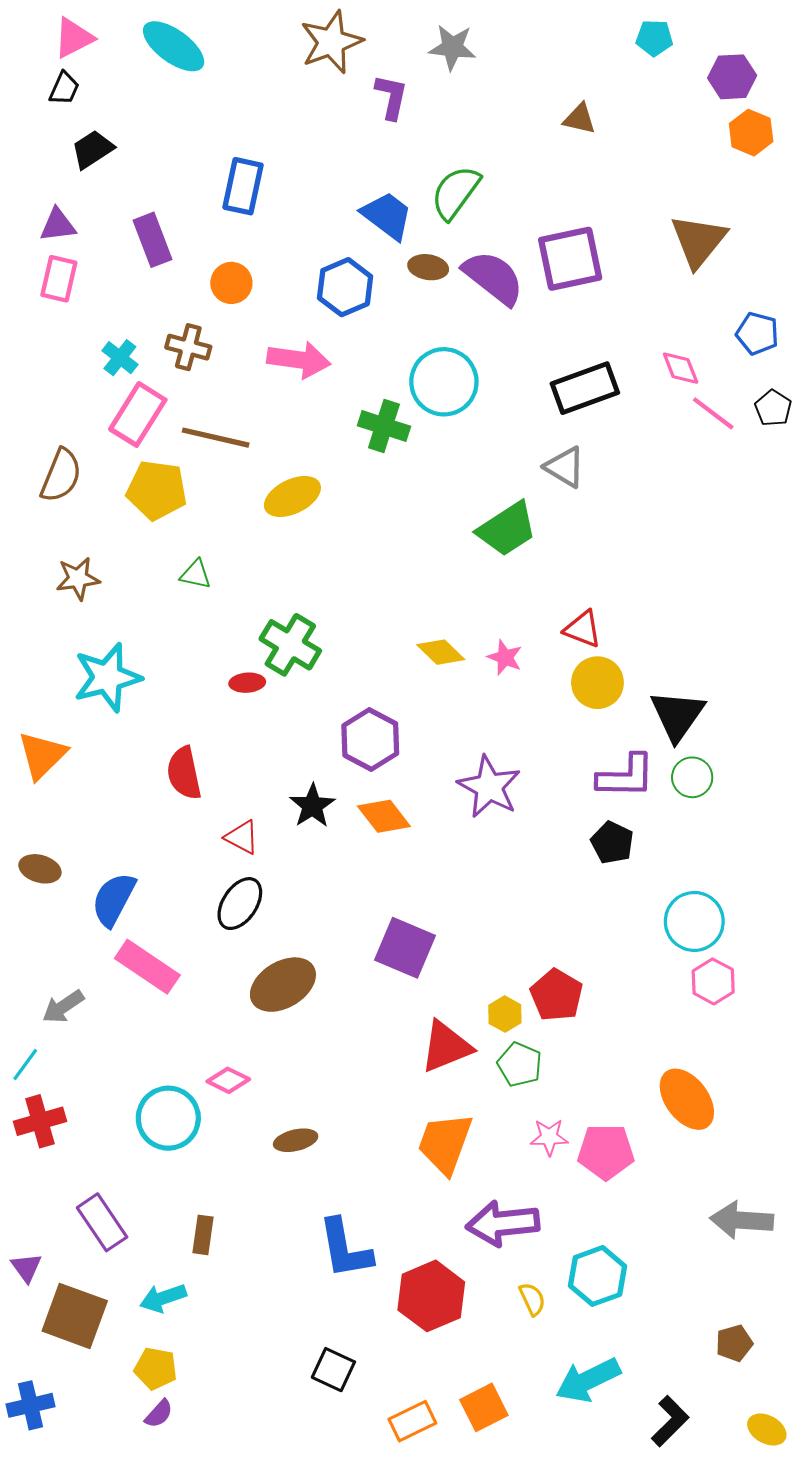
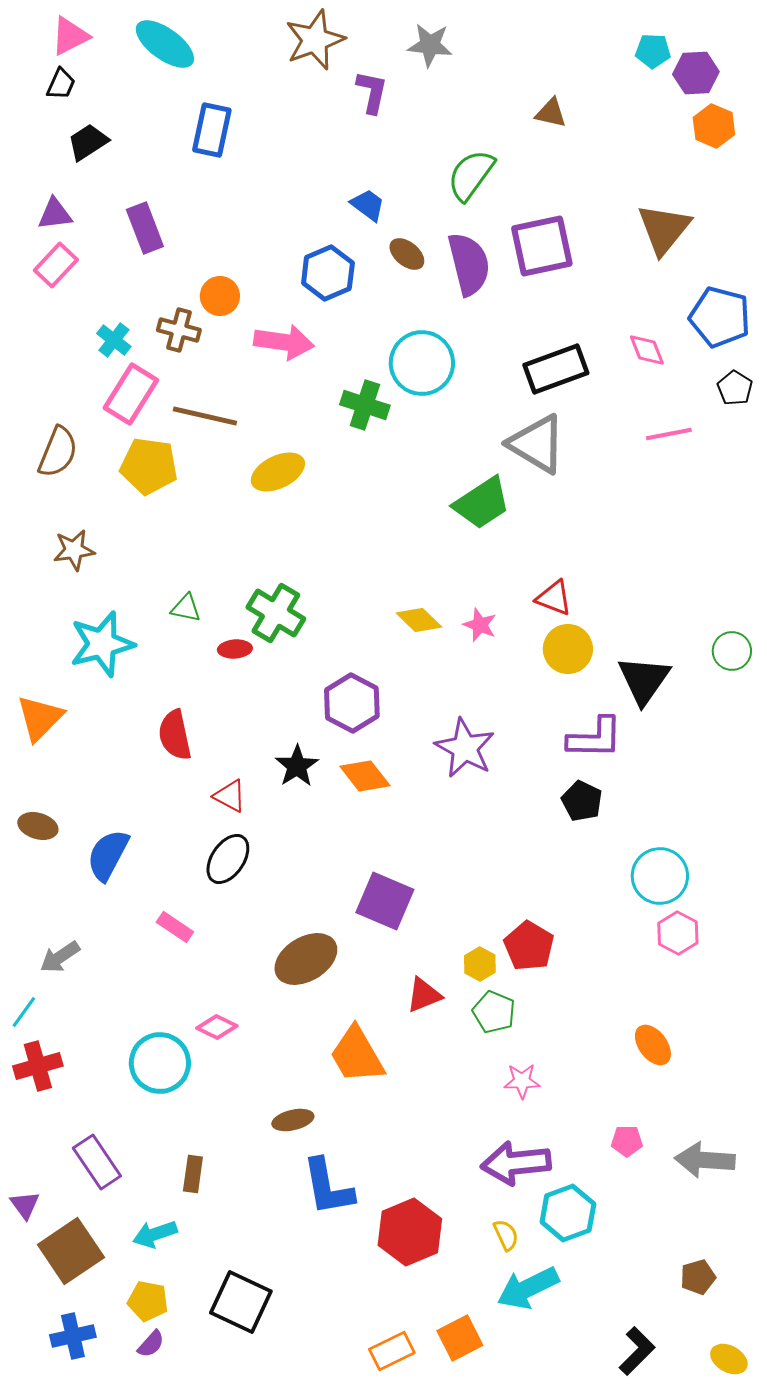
cyan pentagon: (654, 38) -> (653, 51), moved
blue rectangle: (243, 186) -> (212, 130), moved
green semicircle: (455, 192) -> (471, 175), moved
blue trapezoid: (387, 216) -> (368, 205), size x0.7
brown ellipse: (428, 267) -> (407, 254), turned 30
purple semicircle: (493, 278) -> (469, 264), turned 38
pink rectangle: (59, 279) -> (56, 265), turned 30
orange circle: (231, 283) -> (220, 296), moved
blue pentagon: (757, 333) -> (720, 317), size x1.5
pink line: (713, 413) -> (669, 434), moved, turned -48
gray triangle: (565, 467) -> (537, 444), size x1.5
green triangle: (196, 574) -> (186, 608), moved
green circle: (692, 777) -> (732, 651), moved
pink rectangle: (147, 967) -> (175, 927), moved, size x0.6
brown ellipse: (283, 985) -> (306, 959), moved
red triangle: (446, 1047) -> (424, 995), size x0.7
orange ellipse: (687, 1099) -> (653, 1045), size x0.7
brown ellipse: (296, 1140) -> (293, 1120), moved
orange trapezoid: (445, 1143) -> (357, 1055), moved, turned -50
pink pentagon: (606, 1152) -> (627, 1141), moved, size x0.6
purple arrow: (503, 1223) -> (516, 1163), moved
brown square: (75, 1316) -> (71, 1251), turned 36
black square: (333, 1370) -> (241, 1302), moved, size x1.5
cyan arrow: (588, 1380) -> (528, 1288), moved
blue cross: (31, 1405) -> (73, 1336), moved

